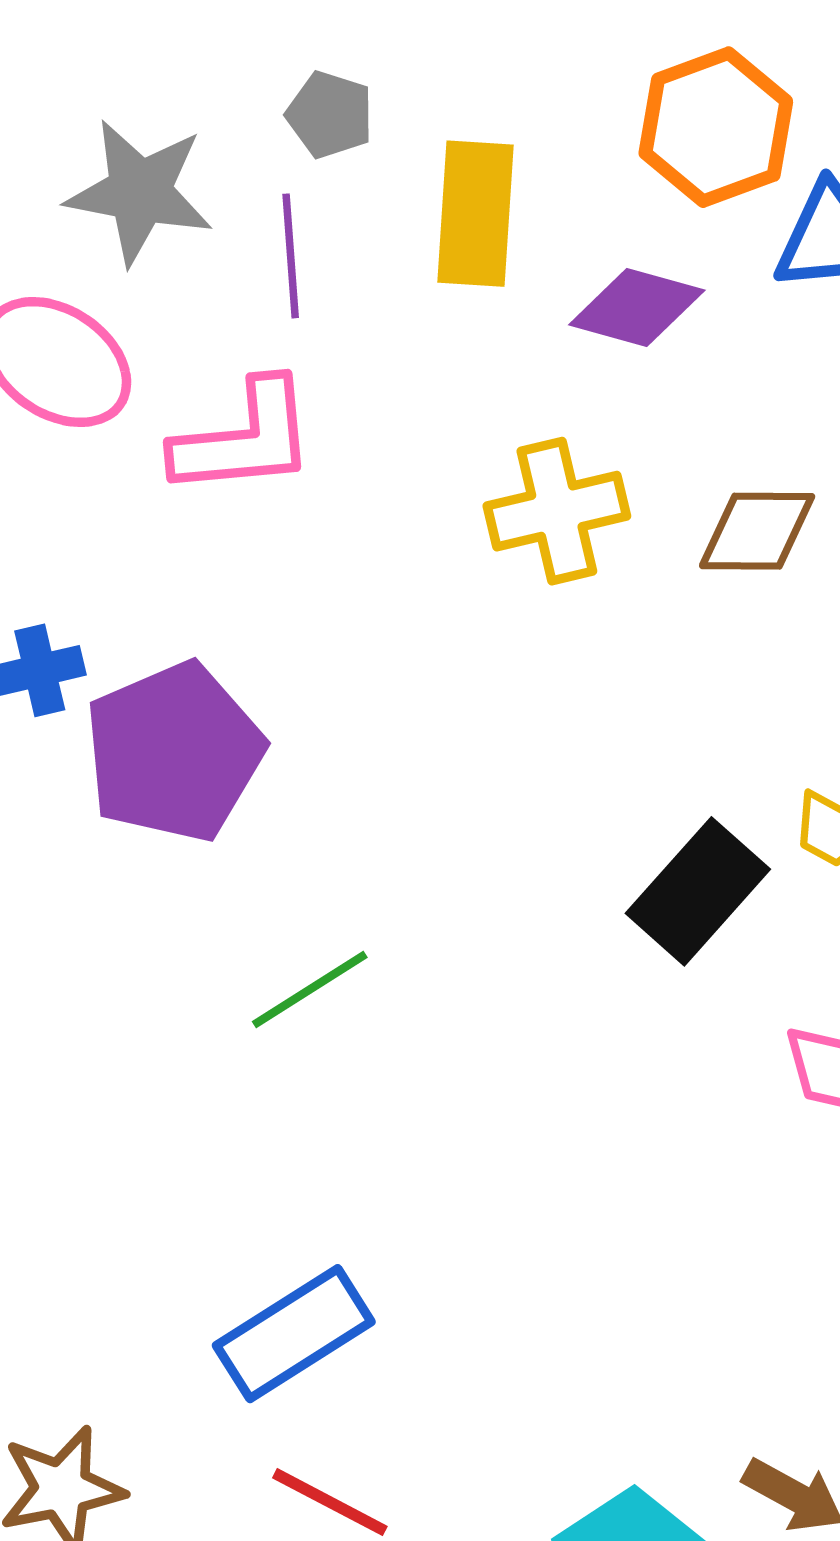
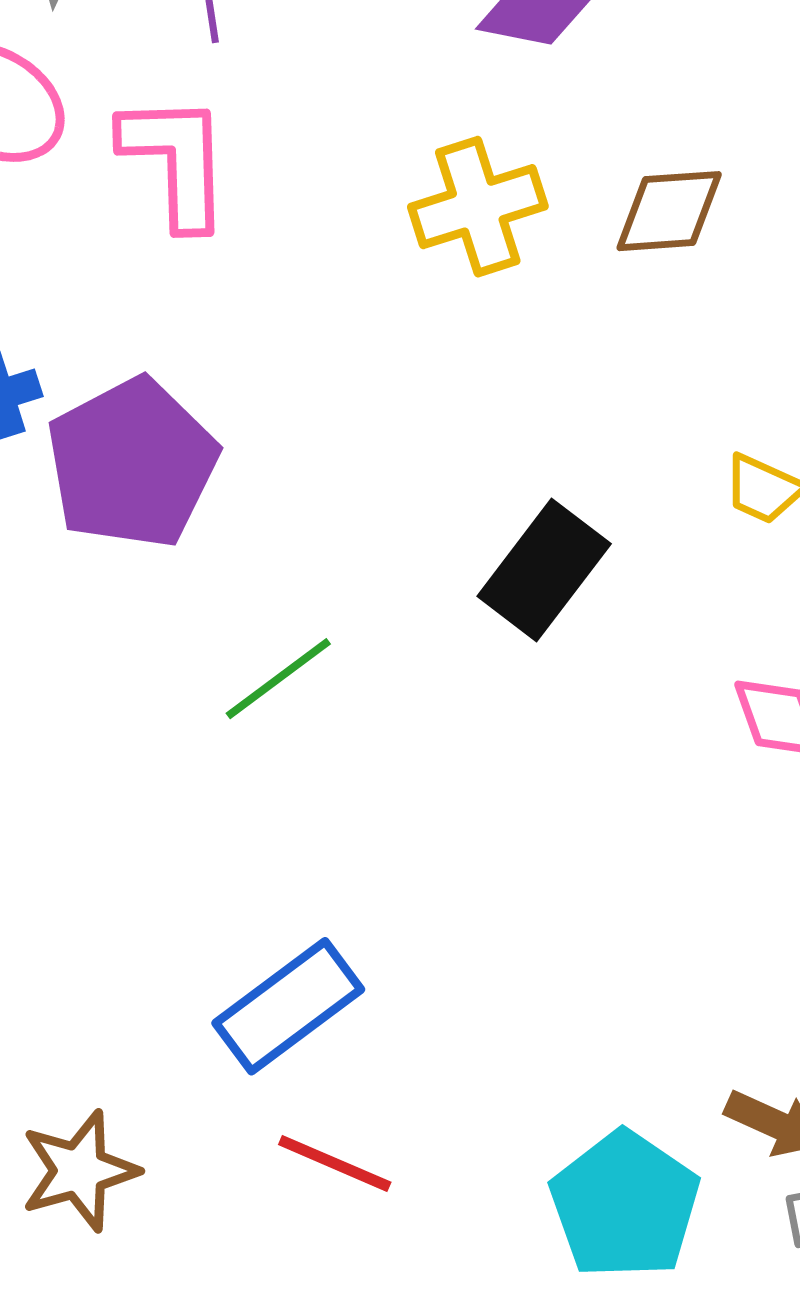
pink L-shape: (244, 439) -> (176, 161), turned -82
black rectangle: (698, 891) -> (544, 570), moved

